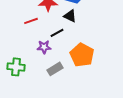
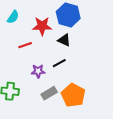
black line: (57, 33) -> (59, 63), moved
orange pentagon: (82, 55) -> (73, 95), moved

